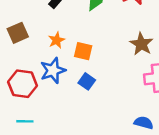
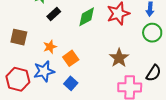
brown square: (18, 33) -> (19, 37), turned 30
orange square: (83, 51) -> (71, 58), turned 35

